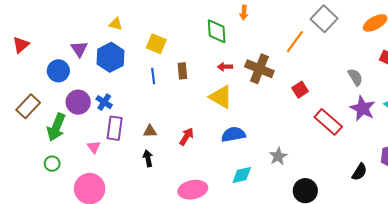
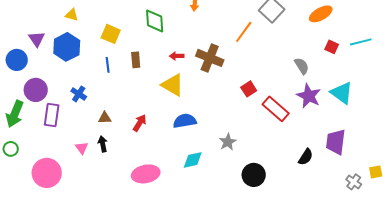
green diamond: (217, 31) -> (155, 21), moved
red square: (300, 90) -> (249, 89), moved
blue cross: (104, 102) -> (79, 94), moved
purple rectangle: (115, 128) -> (52, 115), moved
pink triangle: (94, 147) -> (82, 148), moved

